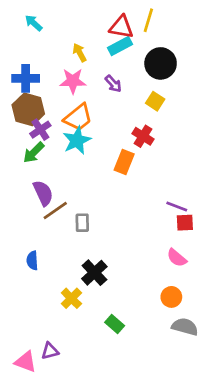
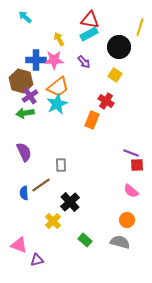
yellow line: (148, 20) -> (140, 27), moved
blue cross: (26, 78) -> (36, 60), moved
green arrow: (34, 153) -> (25, 113), turned 36
purple semicircle: (43, 193) -> (24, 152), moved
brown line: (55, 211) -> (41, 185), moved
gray semicircle: (185, 327) -> (120, 242), moved
pink triangle: (26, 362) -> (19, 245), moved

